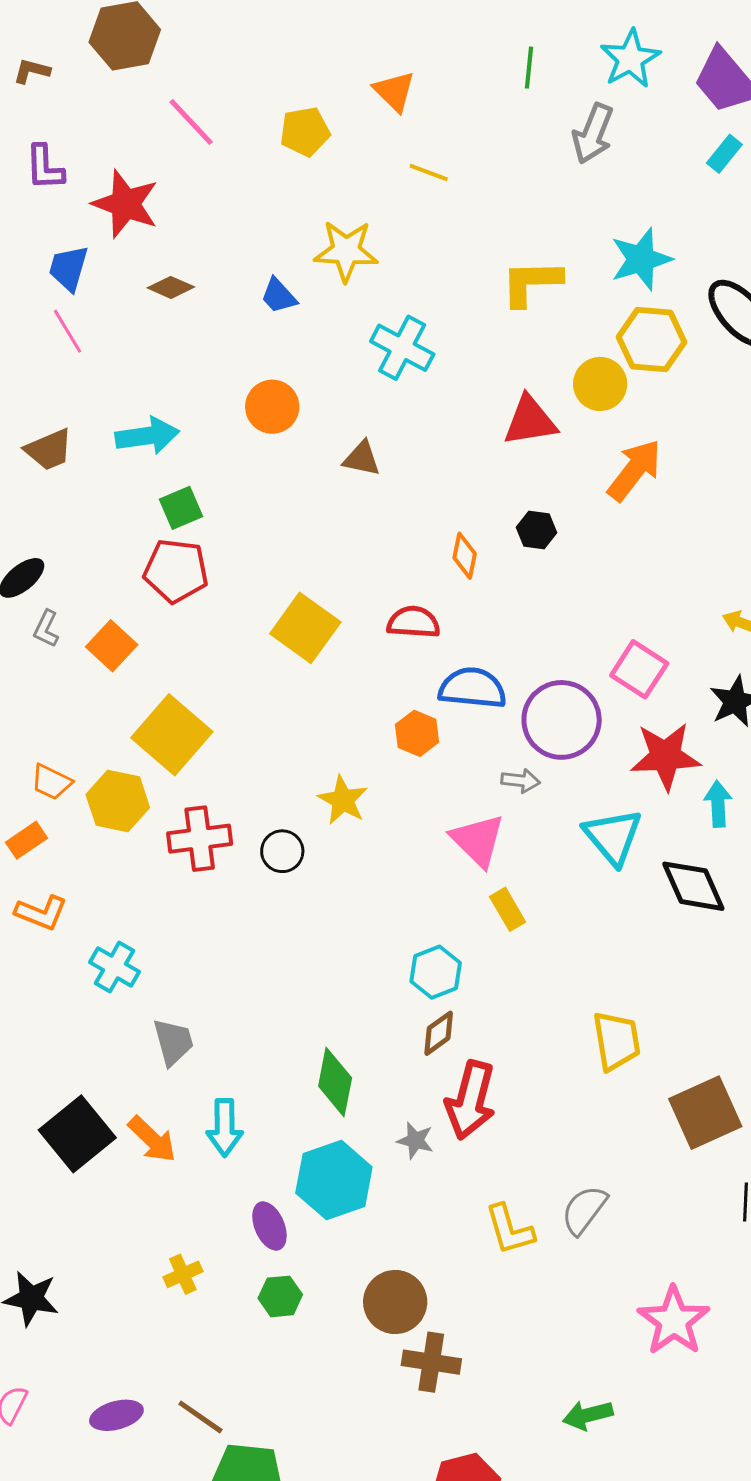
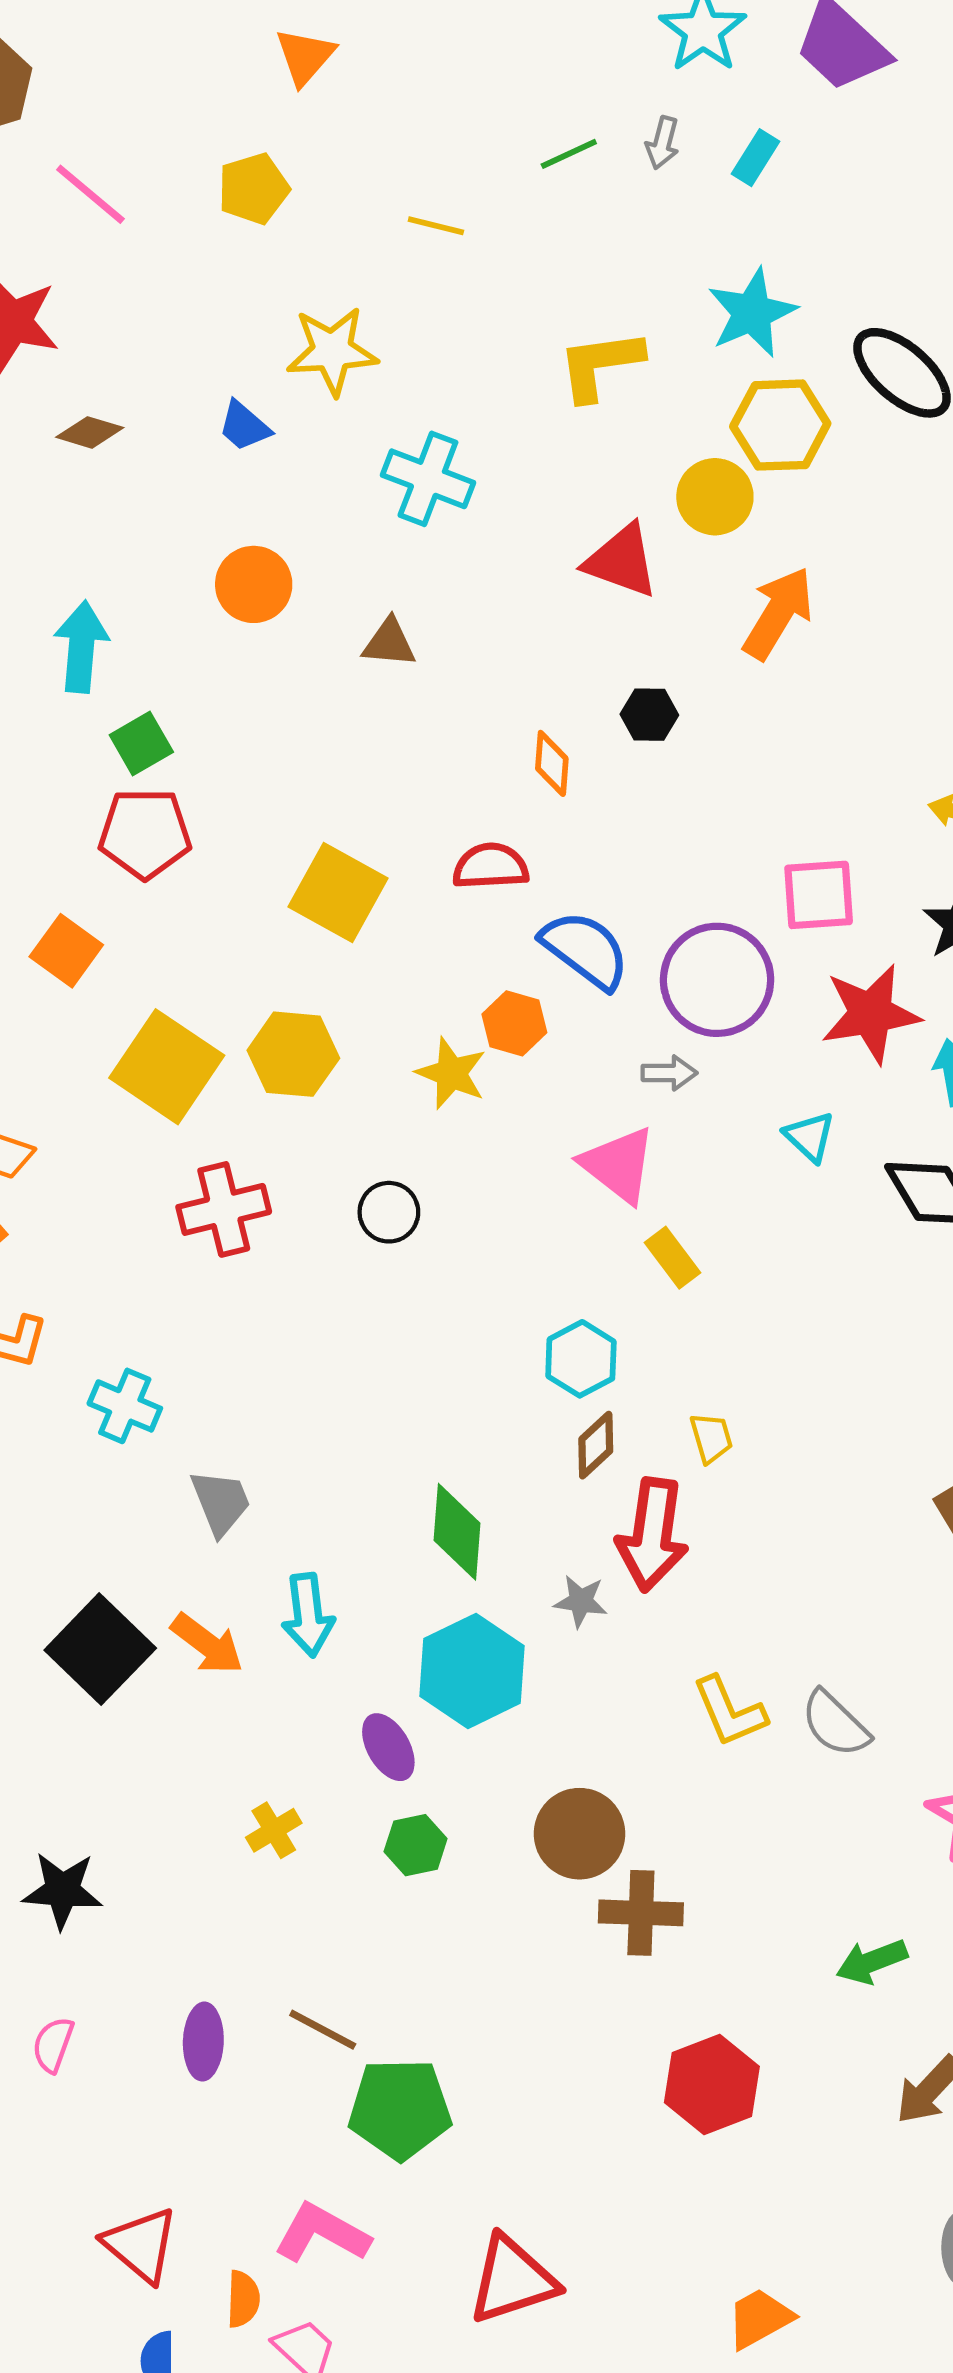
green line: (529, 68) -> (569, 154), moved, turned 66
orange triangle: (394, 91) -> (305, 56), moved, turned 33
gray arrow: (593, 134) -> (662, 143), size x0.6
cyan rectangle: (724, 154) -> (756, 158), moved
red triangle: (530, 421) -> (622, 561), turned 36
cyan arrow: (147, 436) -> (81, 647), turned -70
pink square: (639, 669) -> (819, 895), turned -30
blue semicircle: (472, 688) -> (585, 950), turned 38
yellow star: (343, 800) -> (451, 1073), moved
yellow hexagon: (118, 801) -> (293, 1054), moved
cyan triangle: (613, 837) -> (810, 1137), size x0.6
black circle: (282, 851) -> (389, 1212), moved
yellow trapezoid: (616, 1041) -> (711, 1438), moved, size x0.6
gray semicircle: (584, 1210) -> (835, 1724), moved, turned -76
purple ellipse: (116, 1415) -> (203, 2042), turned -66

